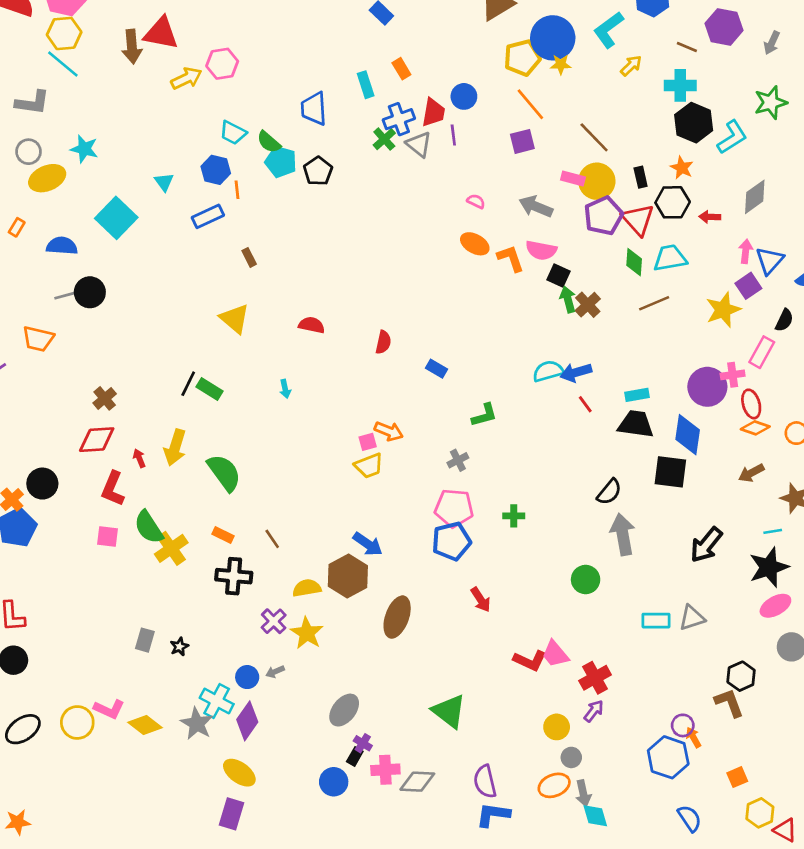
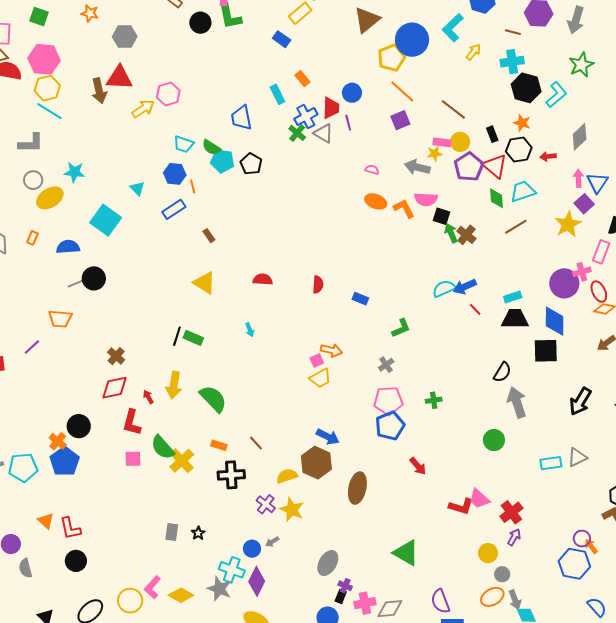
gray arrow: (772, 43) -> (576, 20), size x1.5
yellow star: (561, 64) -> (434, 154), moved
yellow circle: (597, 181) -> (460, 142), size x0.7
pink L-shape: (109, 709) -> (152, 587), turned 115

